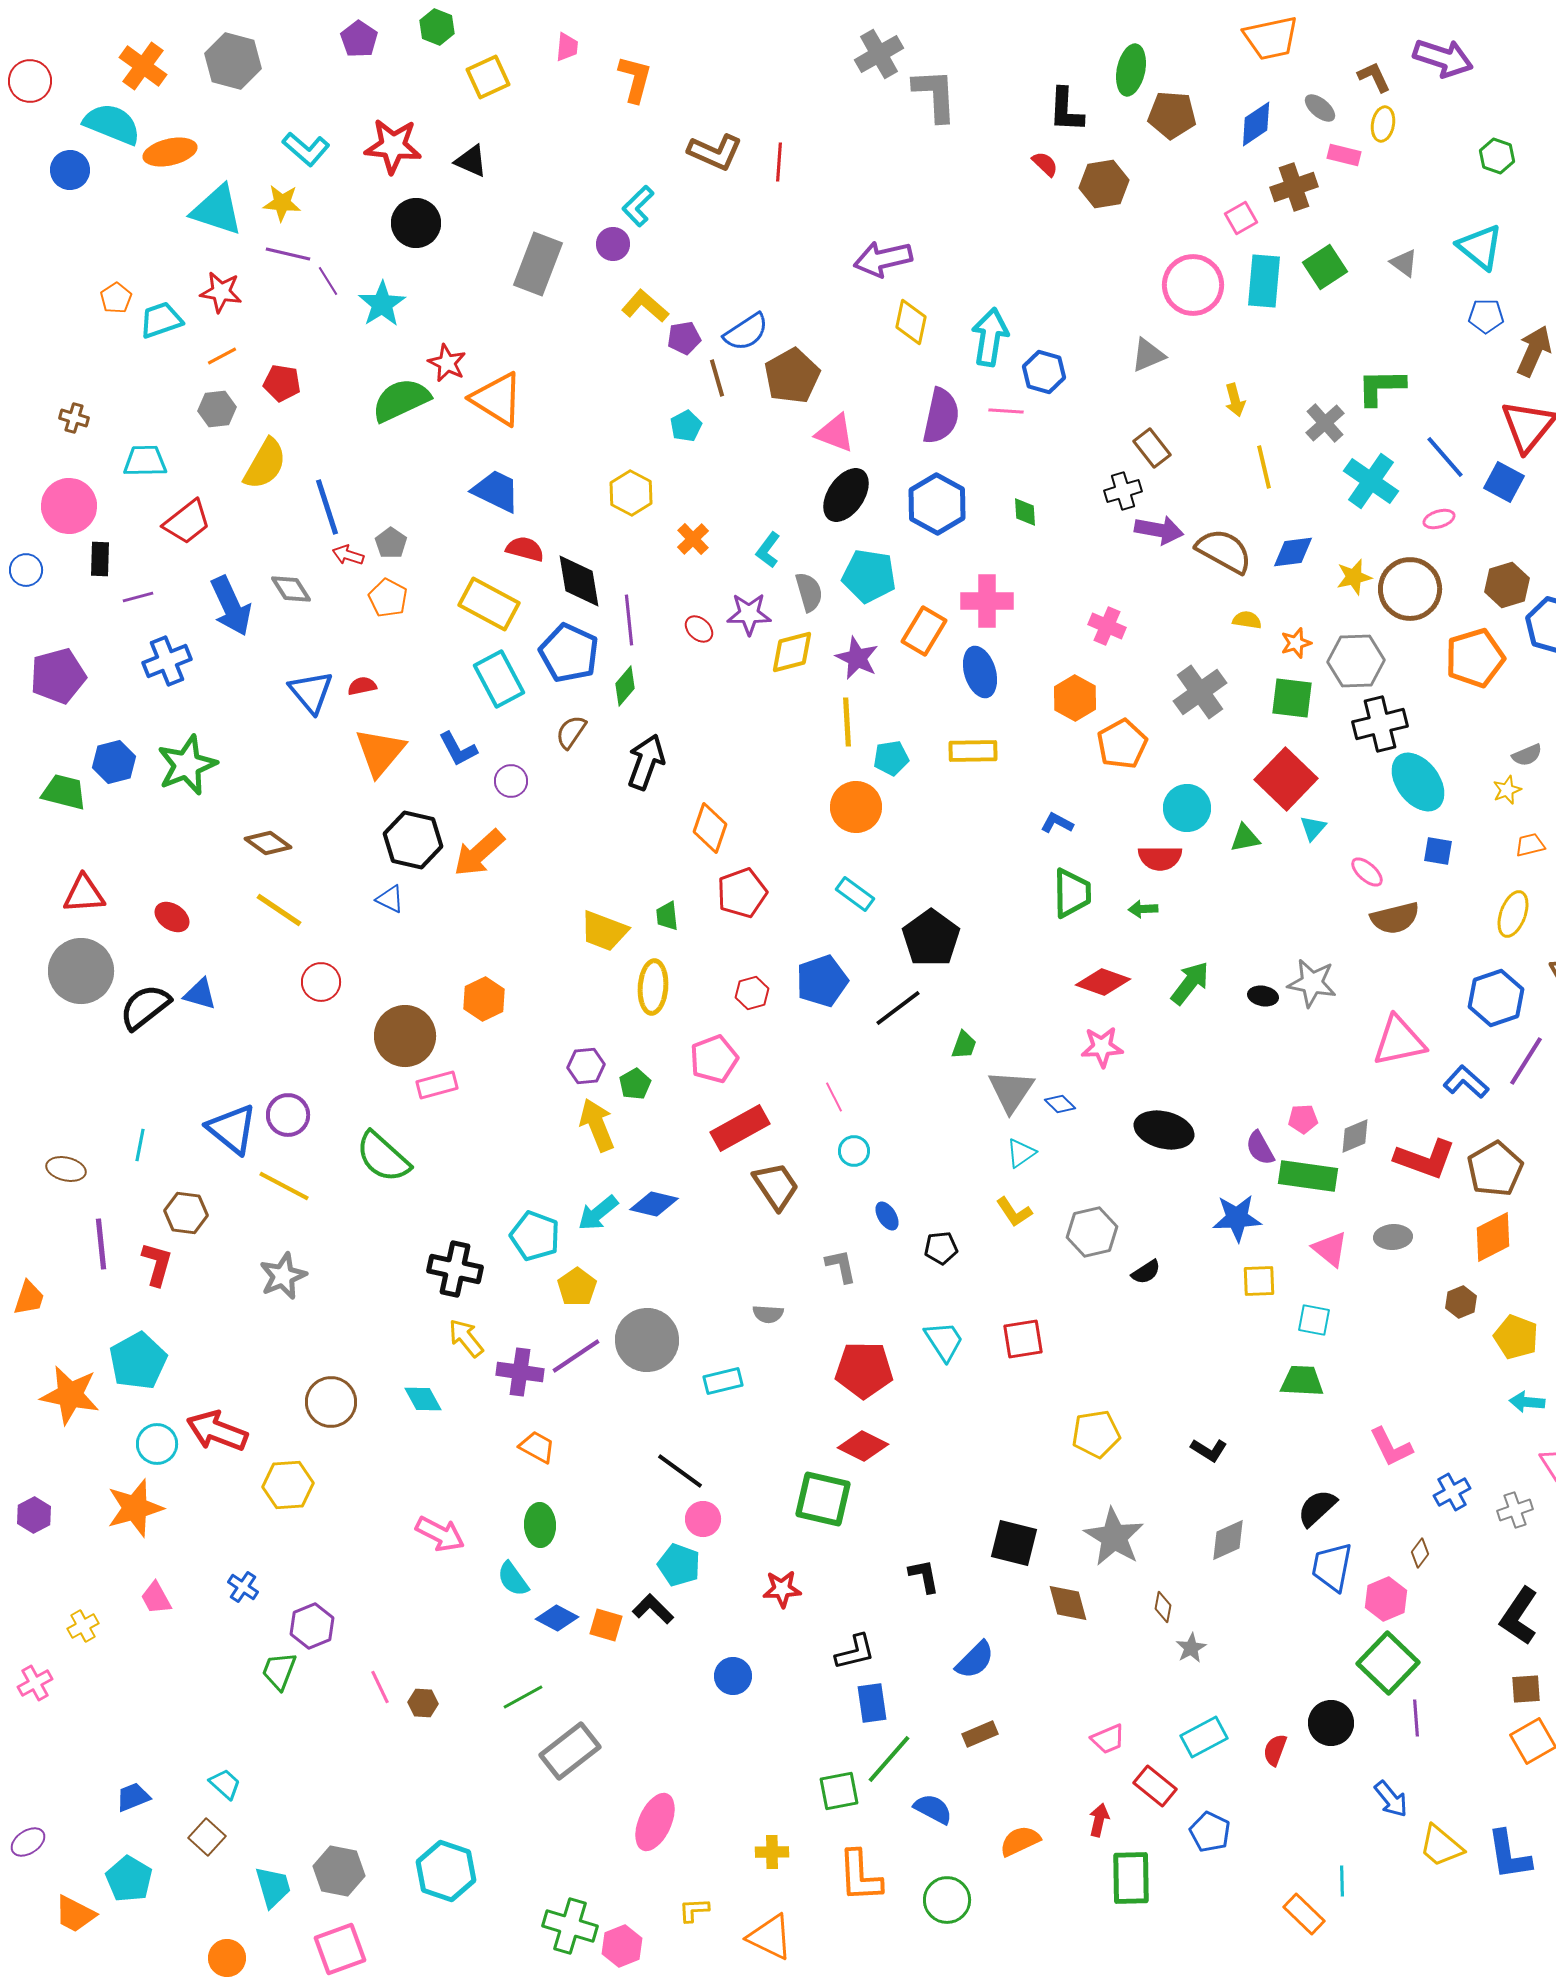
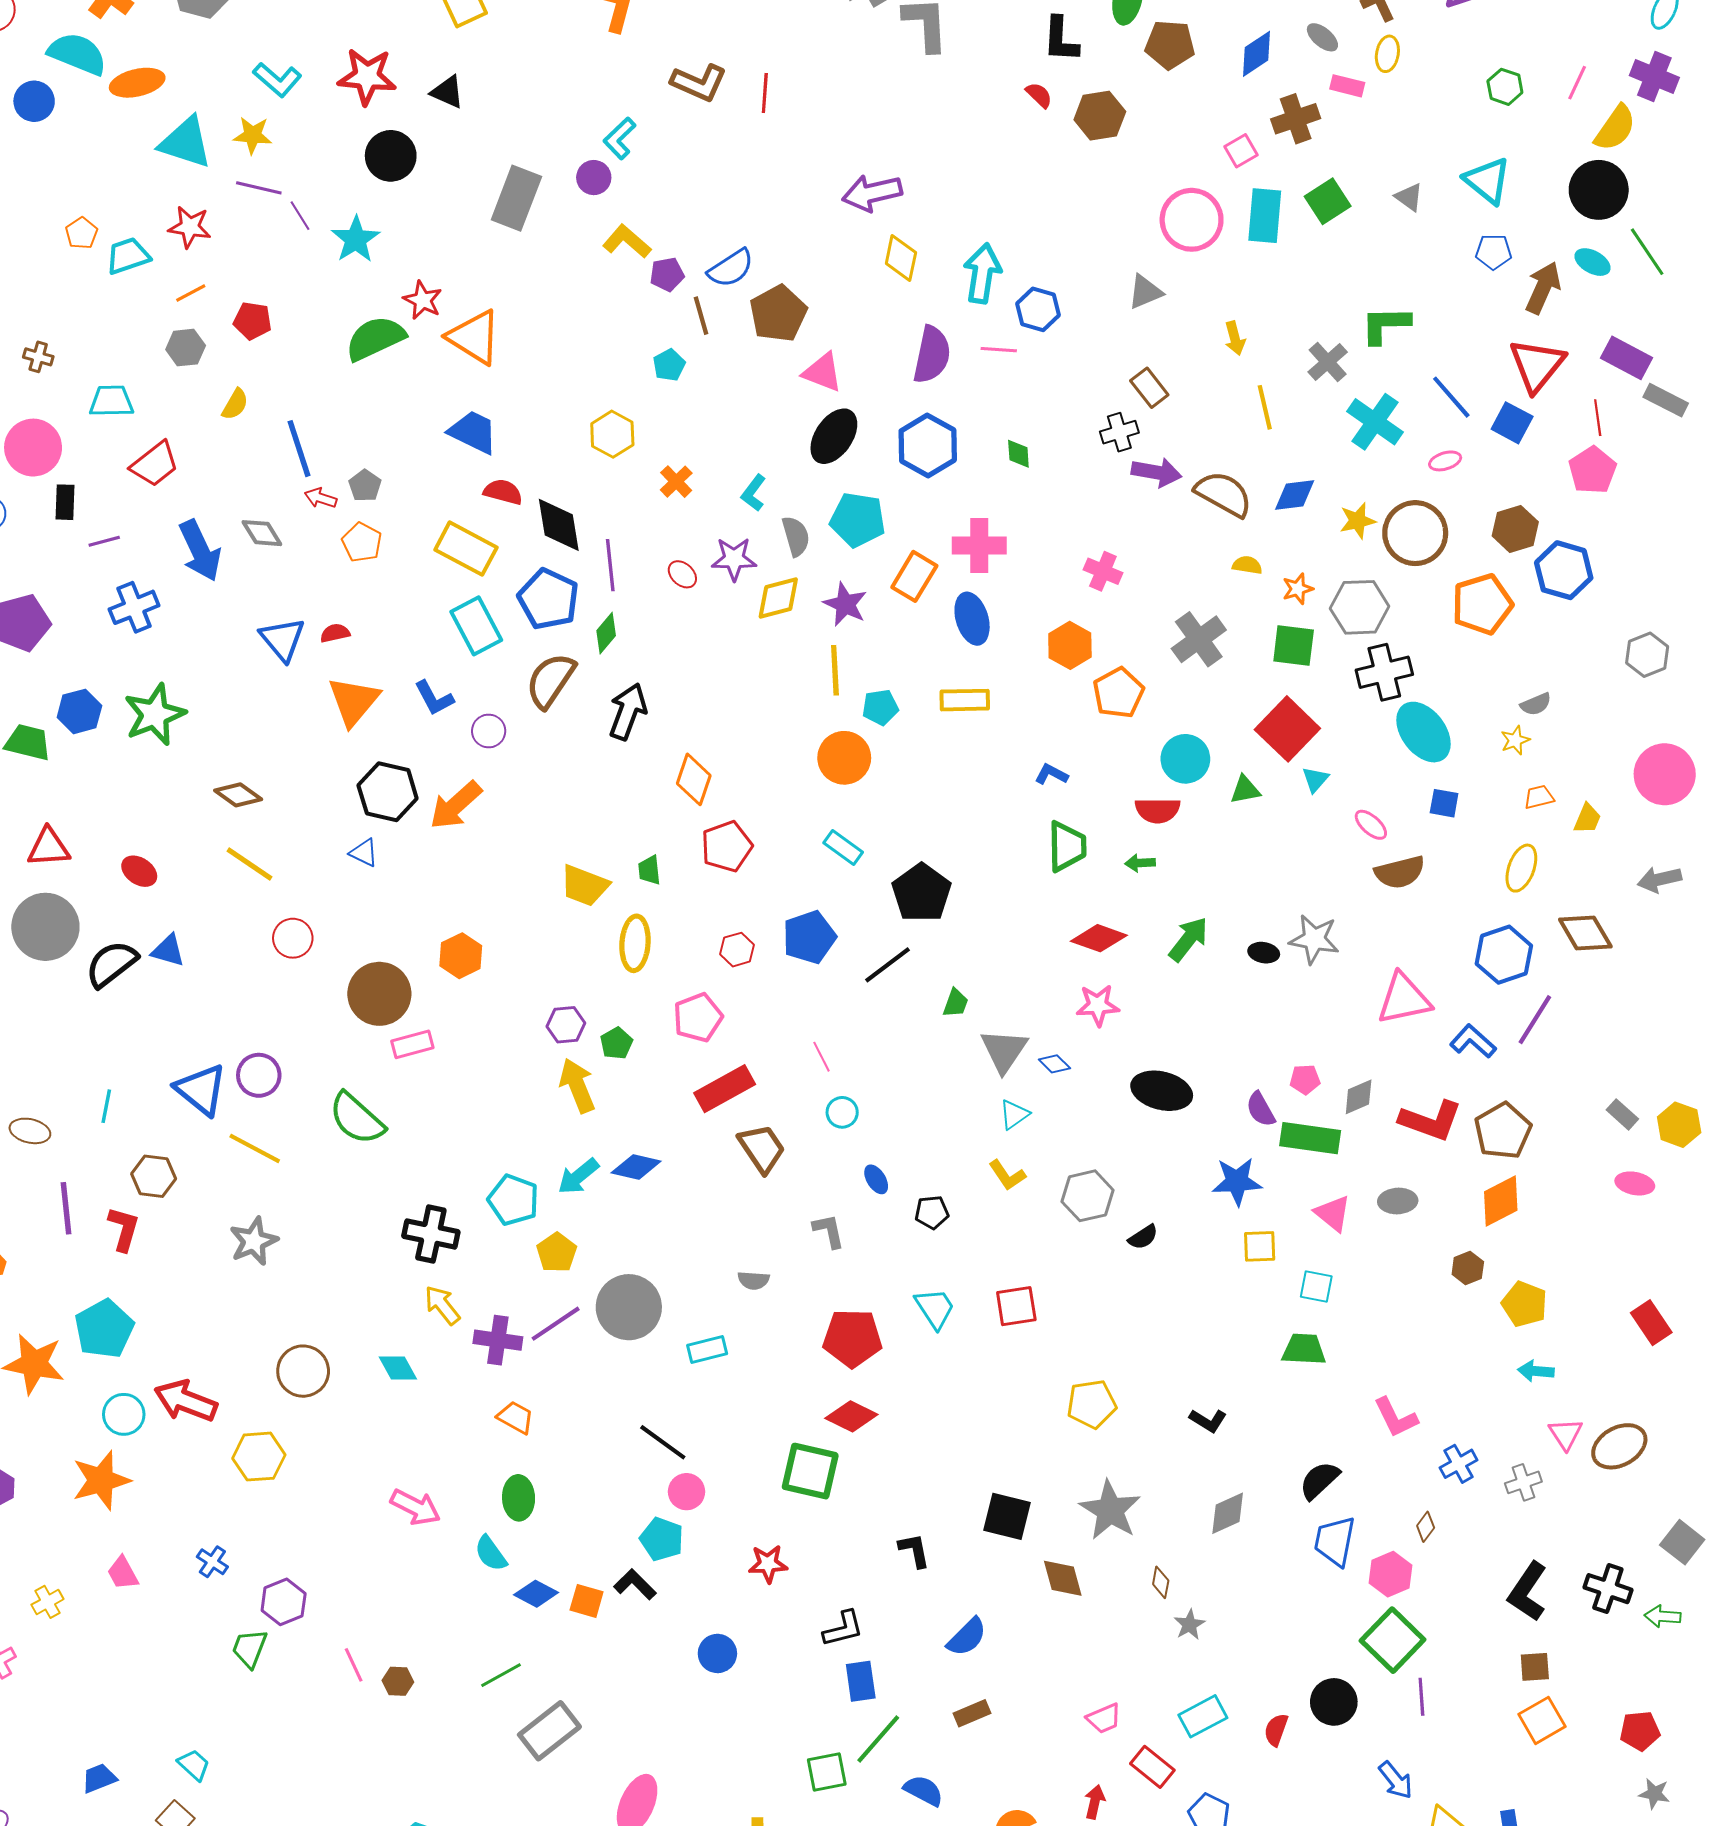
yellow semicircle: (265, 464) -> (235, 404), size x0.6
brown semicircle: (571, 732) -> (550, 680), size x1.6

